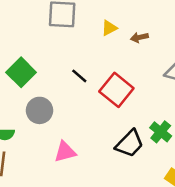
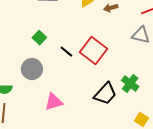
green square: (21, 72) -> (39, 38), moved, size x0.6
black line: (79, 76) -> (66, 52), moved

